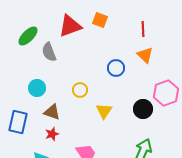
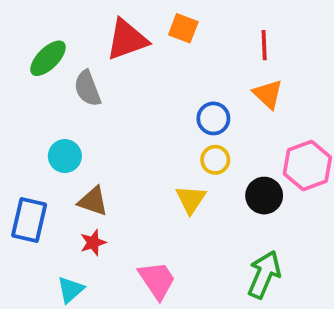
yellow circle: (80, 90) -> (215, 160), moved

